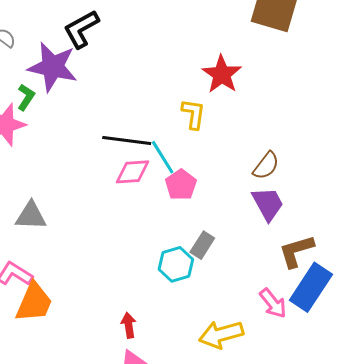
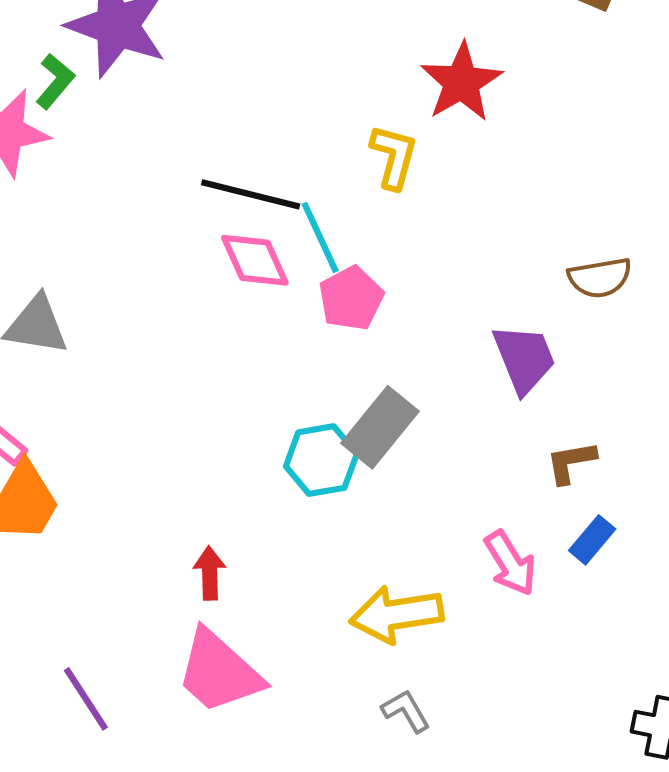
brown semicircle: (266, 166) -> (600, 278), moved, turned 36
pink diamond: (132, 172) -> (255, 260), turned 63
gray rectangle: (202, 245) -> (380, 427), size x1.4
brown L-shape: (296, 251) -> (571, 462), size x0.7
blue rectangle: (311, 287) -> (592, 540), size x0.5

